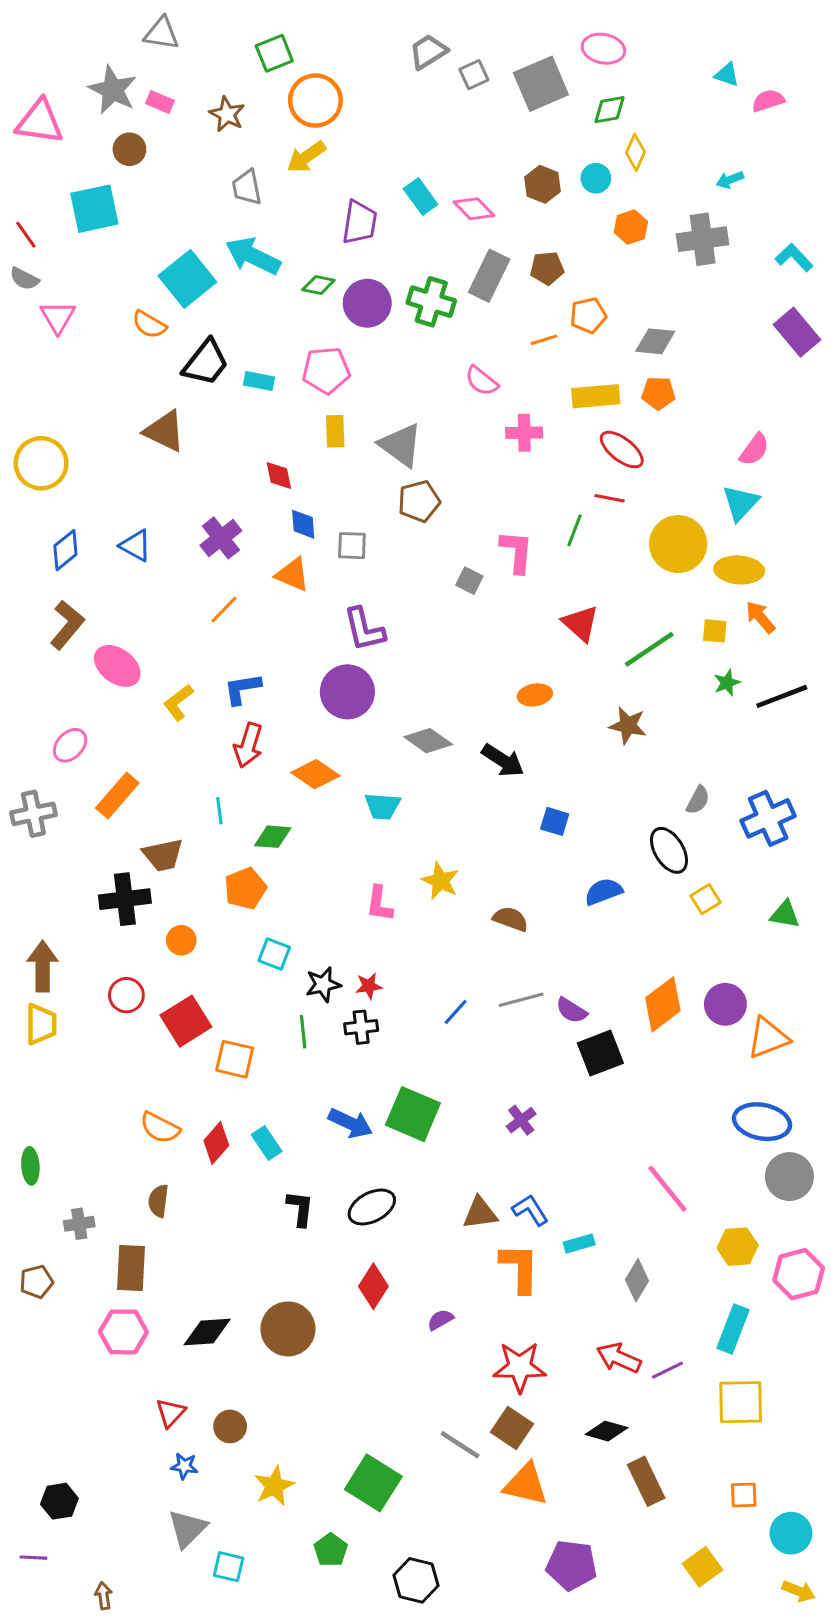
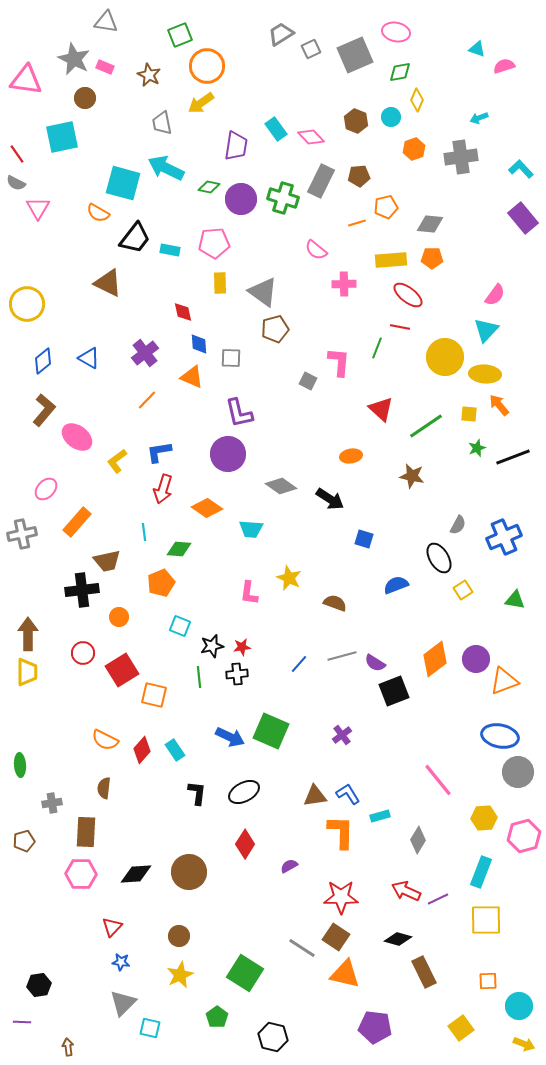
cyan square: (187, 279) -> (123, 183), turned -36
brown circle: (230, 1426) -> (179, 936), moved

